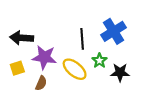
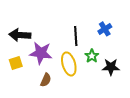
blue cross: (114, 31) -> (105, 29), size x0.6
yellow ellipse: (75, 69) -> (69, 64), turned 35
brown semicircle: (41, 83) -> (46, 80), moved

